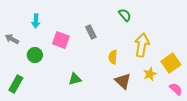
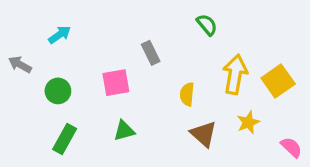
cyan arrow: (36, 21) -> (60, 35), turned -128
pink square: (61, 40) -> (116, 83), moved, turned -30
yellow square: (171, 63) -> (278, 81), moved
green rectangle: (16, 84) -> (65, 139), moved

